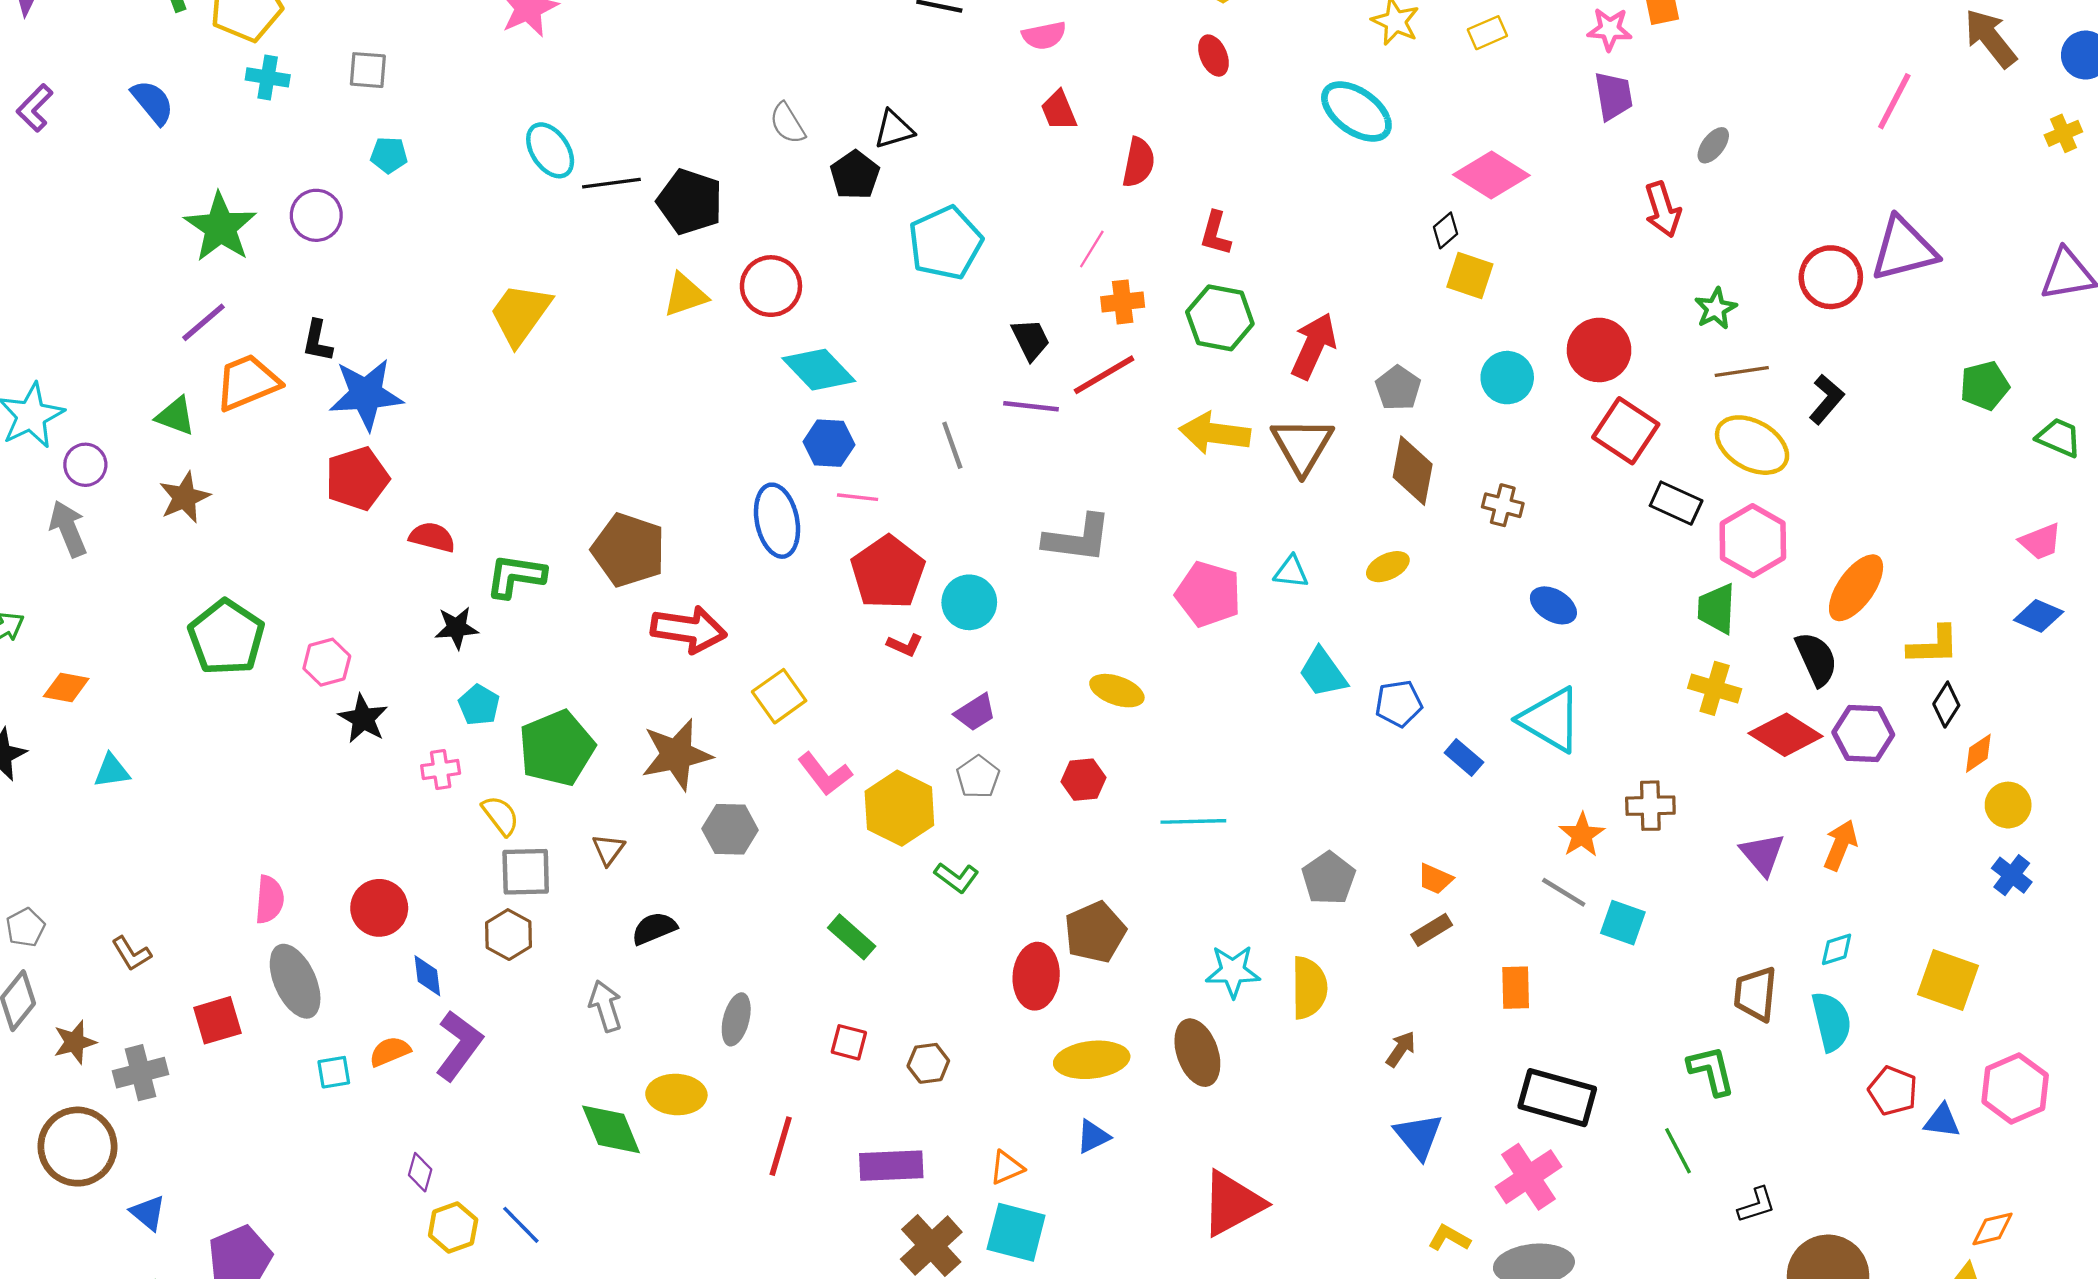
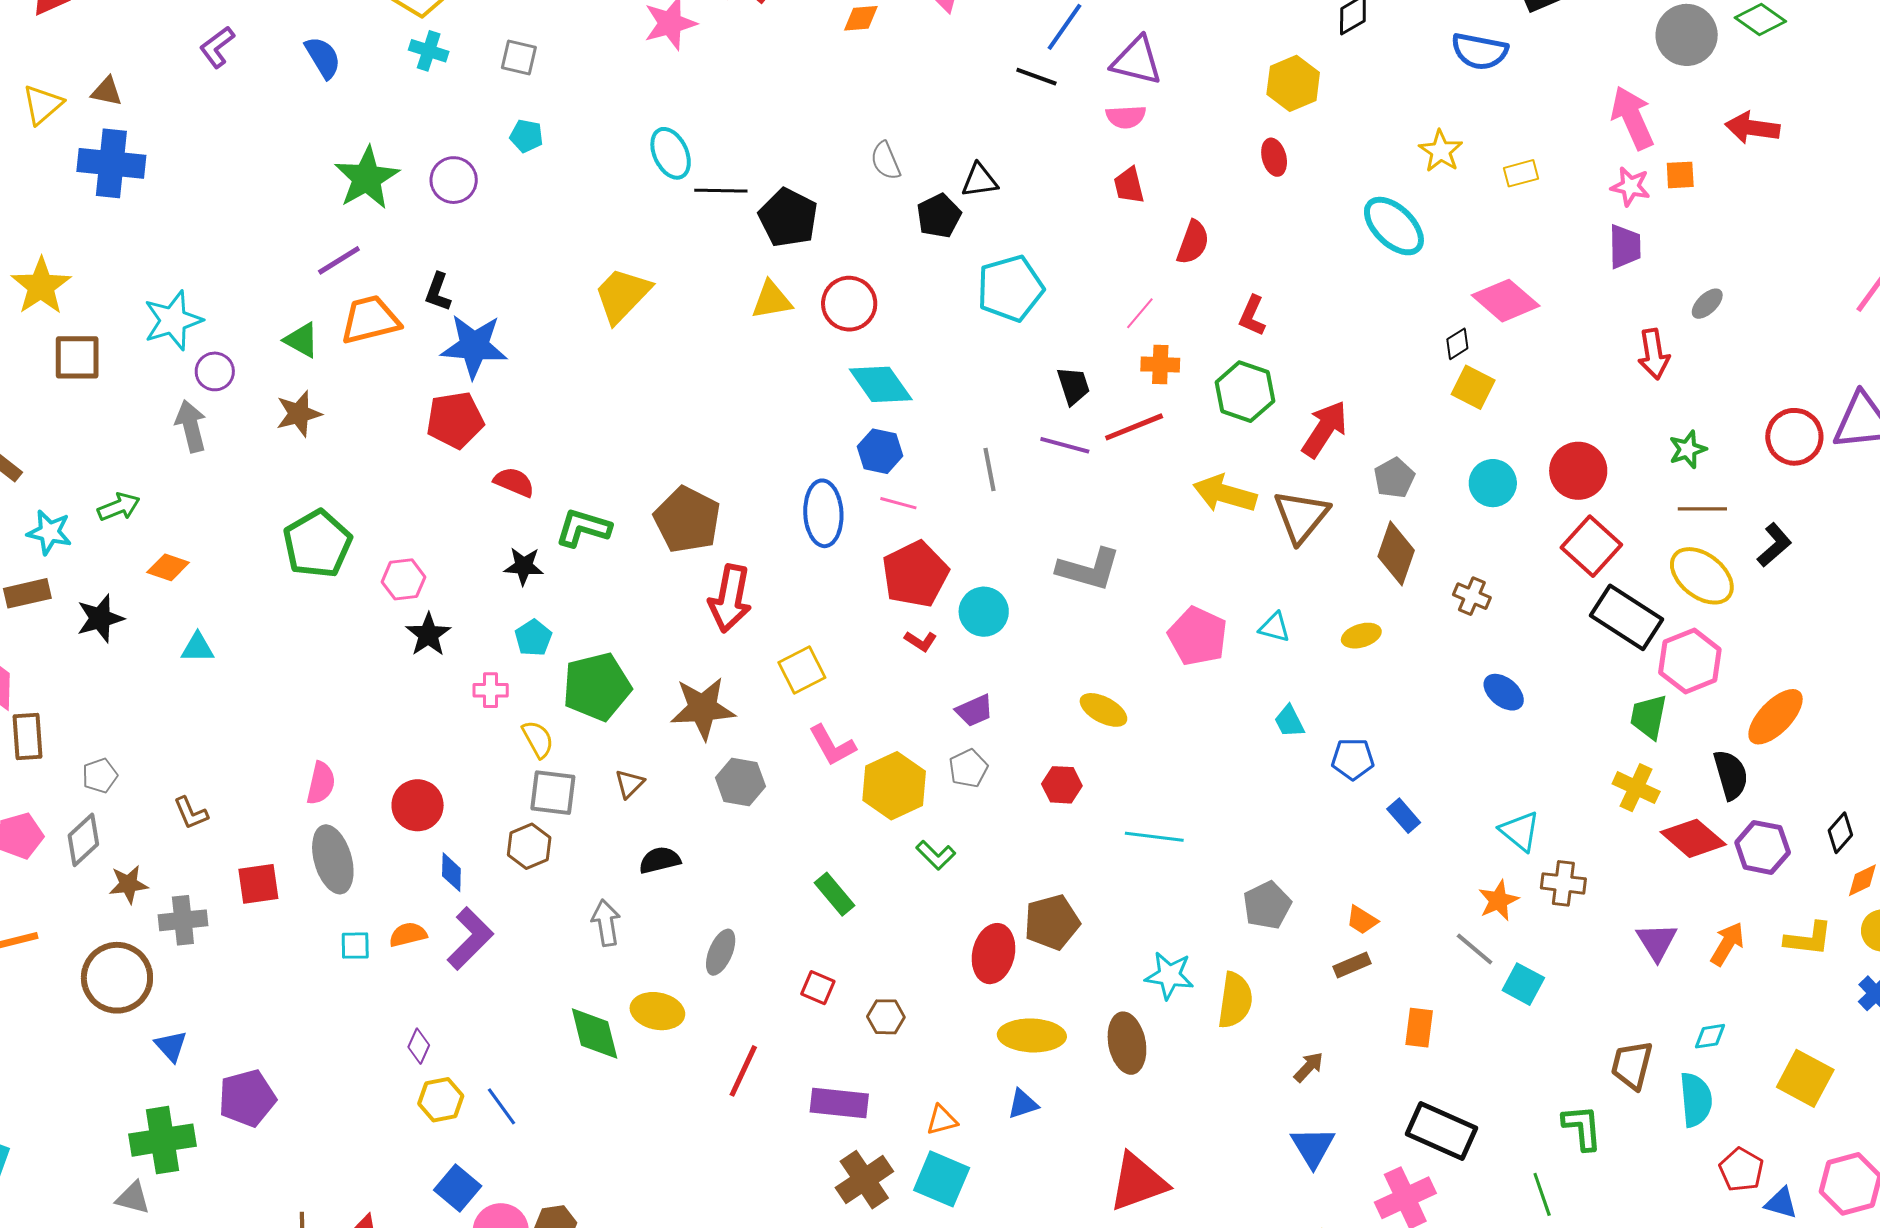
black rectangle: (1676, 503) -> (1627, 617), size x1.5
red arrow: (689, 629) -> (730, 598), turned 84
yellow L-shape: (1933, 645) -> (1808, 939), moved
cyan trapezoid: (1323, 673) -> (1289, 721), size x0.7
cyan triangle: (1550, 720) -> (1520, 831), moved, size x0.7

